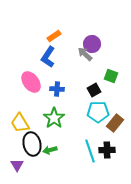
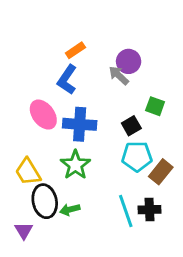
blue cross: (57, 89) -> (80, 124), size x1.6

